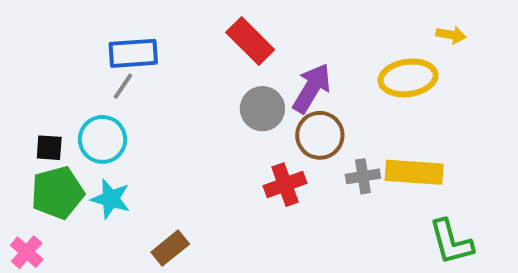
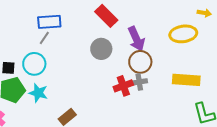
purple arrow: (312, 88) -> (136, 39), turned 125
gray circle: (262, 109) -> (101, 49), moved
gray cross: (363, 176) -> (139, 82), moved

